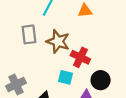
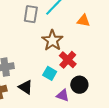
gray rectangle: (29, 34) -> (31, 14), moved

